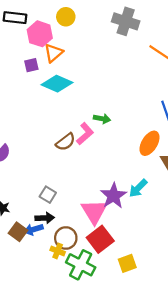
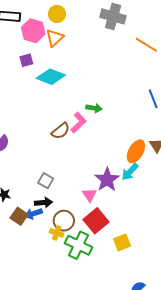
orange triangle: (53, 53) -> (55, 38), moved
orange ellipse: (150, 143) -> (136, 151), moved
pink triangle: (94, 212) -> (89, 195), size x0.6

